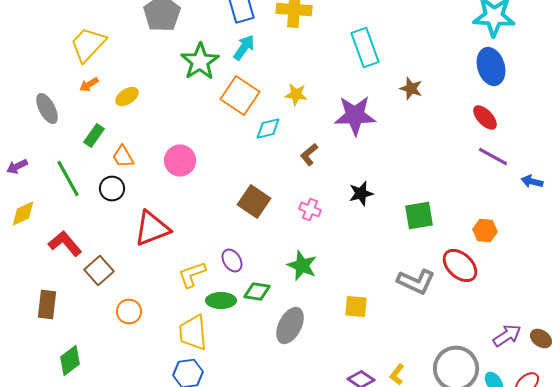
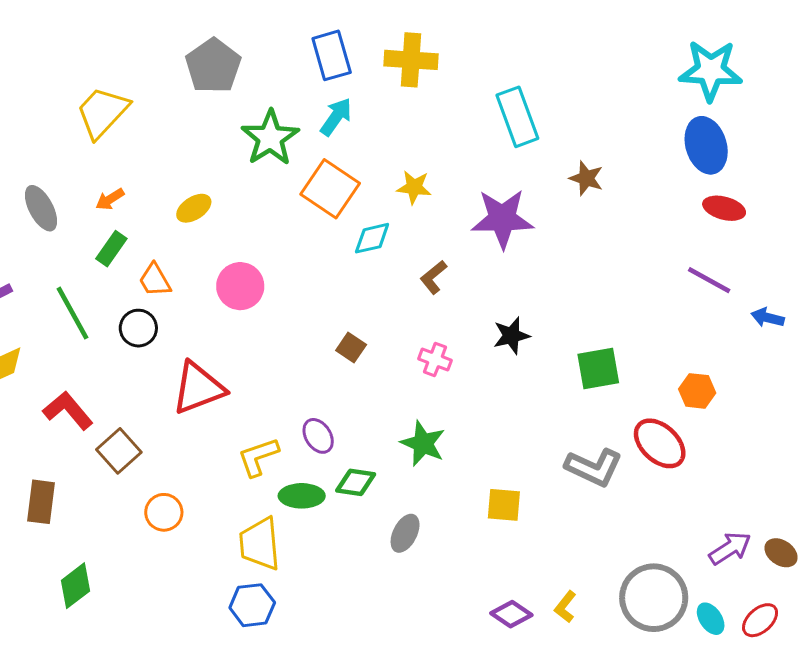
orange arrow: (89, 84) -> (110, 199), moved
yellow ellipse: (127, 96) -> (194, 208), moved
red ellipse: (485, 118) -> (724, 208), moved, turned -32
brown square: (254, 202) -> (351, 348), size x0.6
gray ellipse: (290, 326) -> (405, 533), size x0.7

